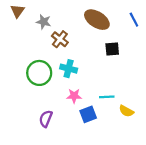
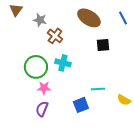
pink star: (74, 96) -> (44, 88), moved
yellow semicircle: (126, 111) -> (124, 100), moved

